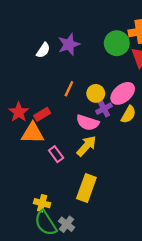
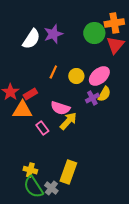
white semicircle: (43, 50) -> (31, 39), size x1.5
purple cross: (104, 109) -> (92, 98), moved
pink semicircle: (88, 123) -> (60, 108), moved
yellow rectangle: (86, 188) -> (68, 172), moved

